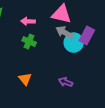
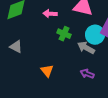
gray arrow: (65, 32) -> (86, 48), moved
green cross: (29, 42) -> (64, 34), moved

